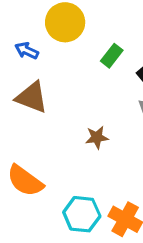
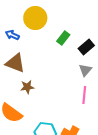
brown star: (97, 137) -> (27, 87), moved

